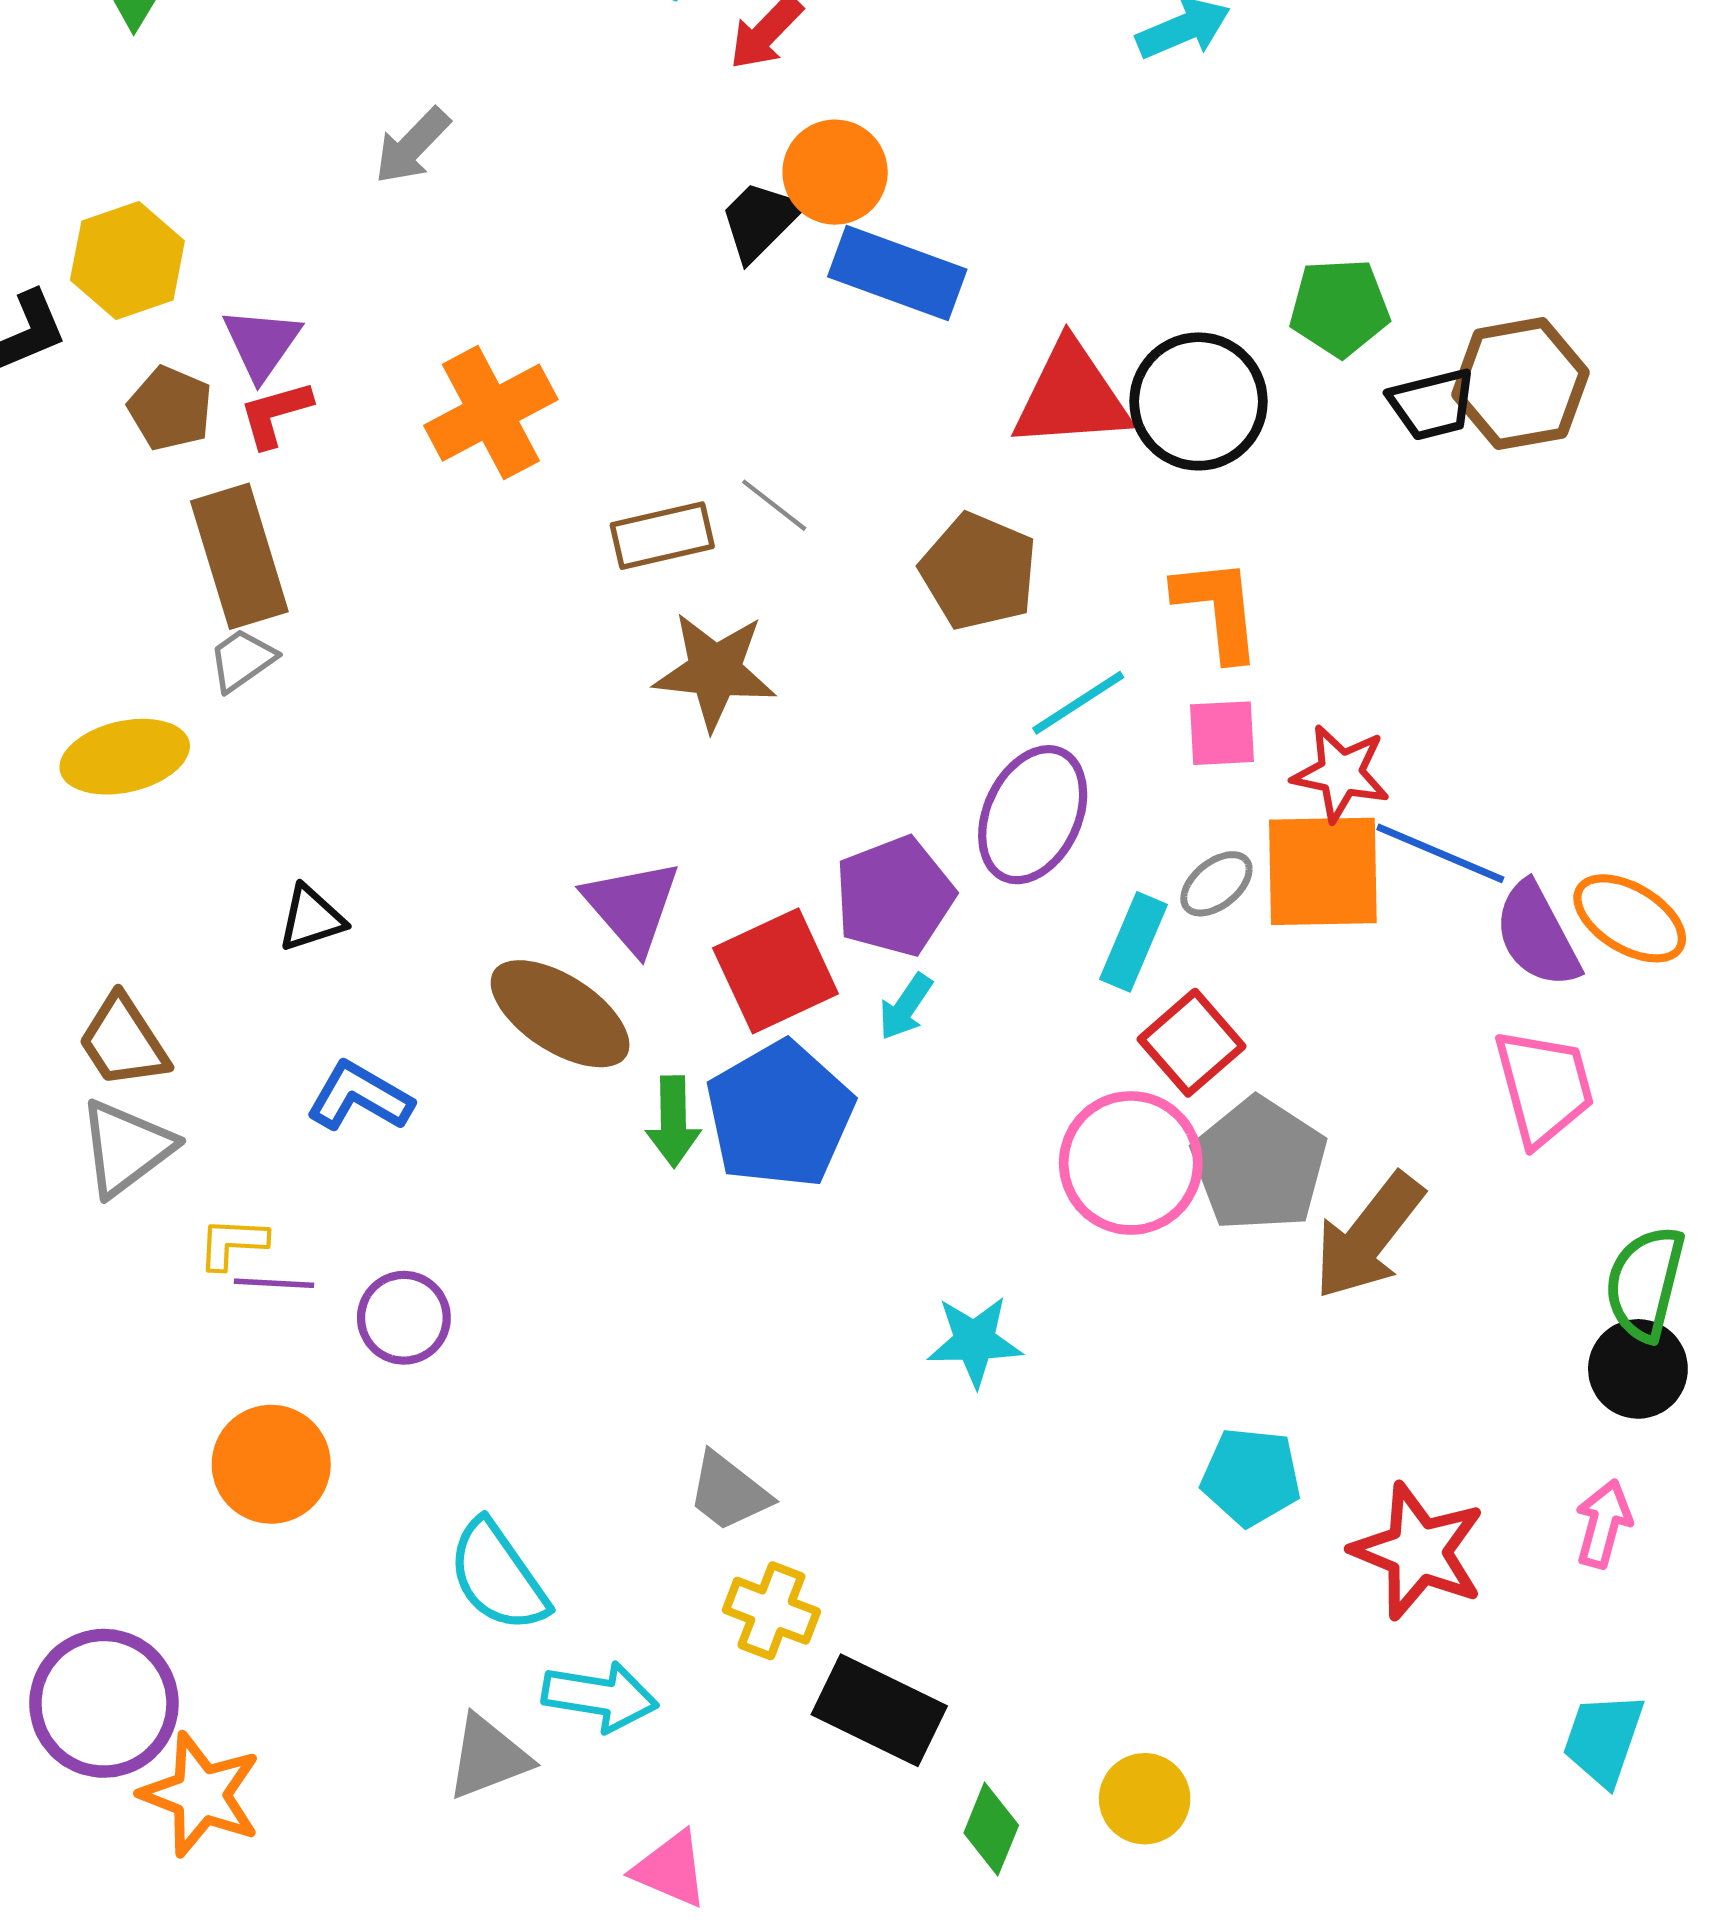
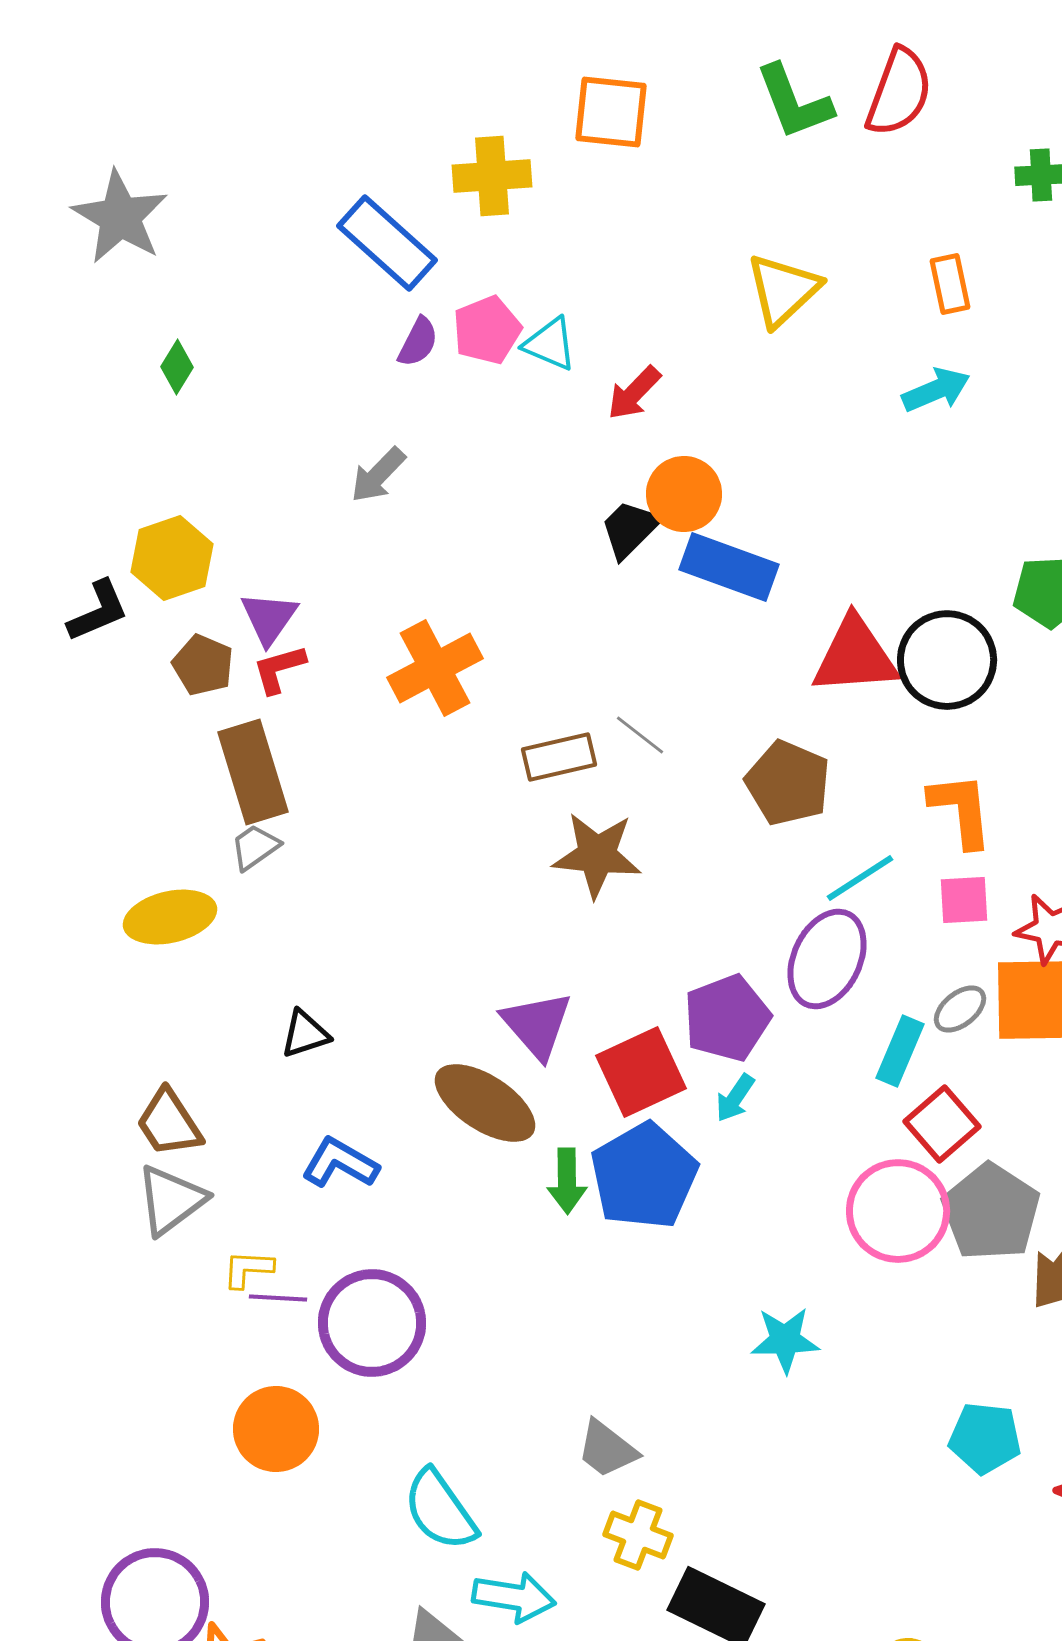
purple circle: (404, 1318) -> (372, 1323), size x1.6

